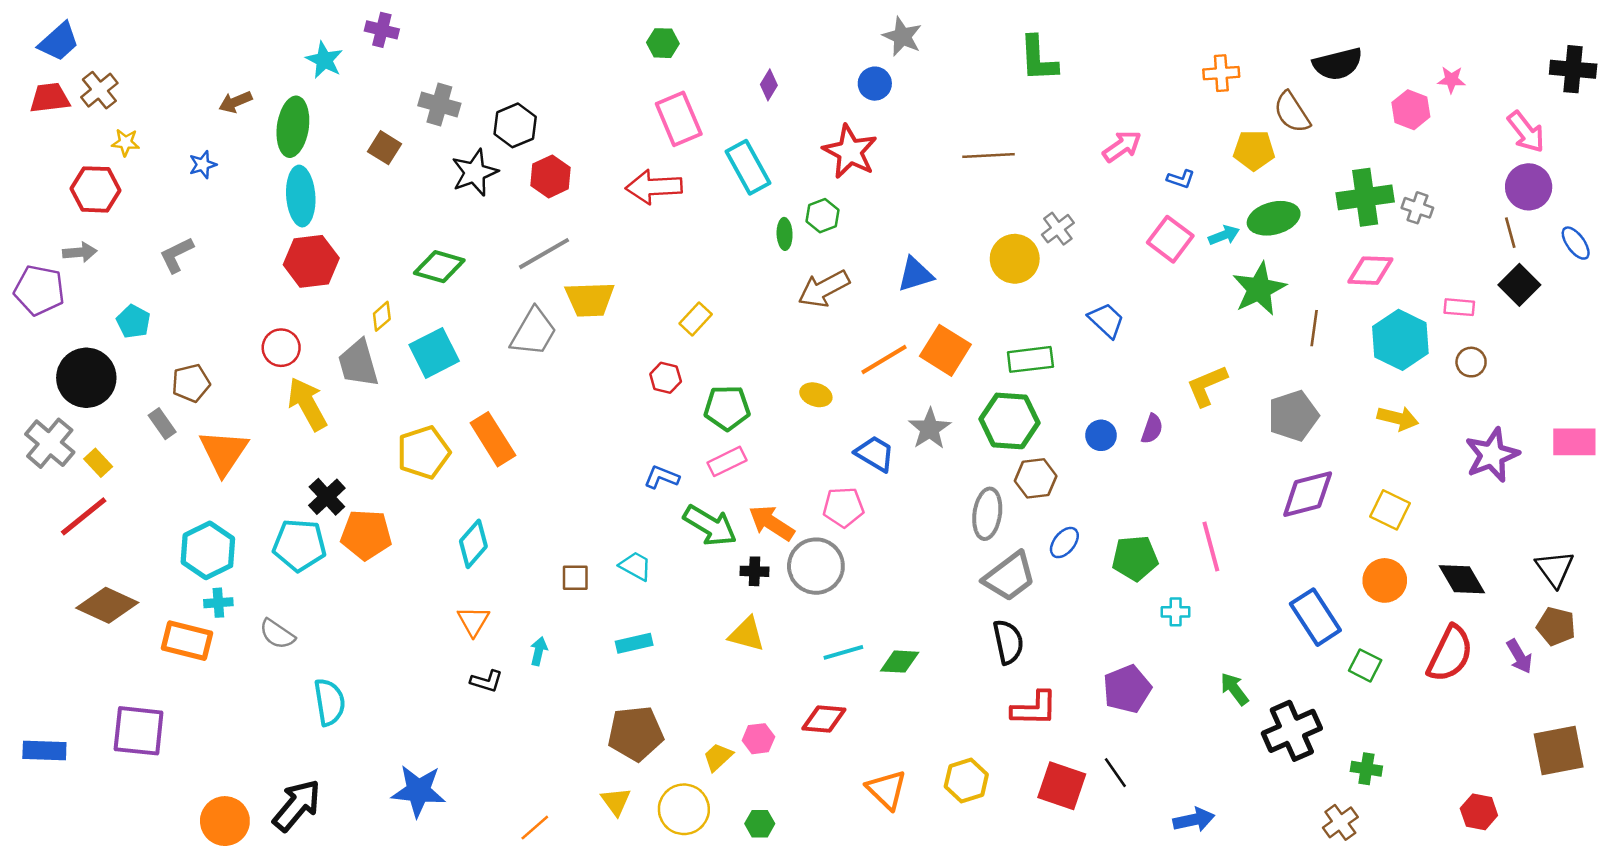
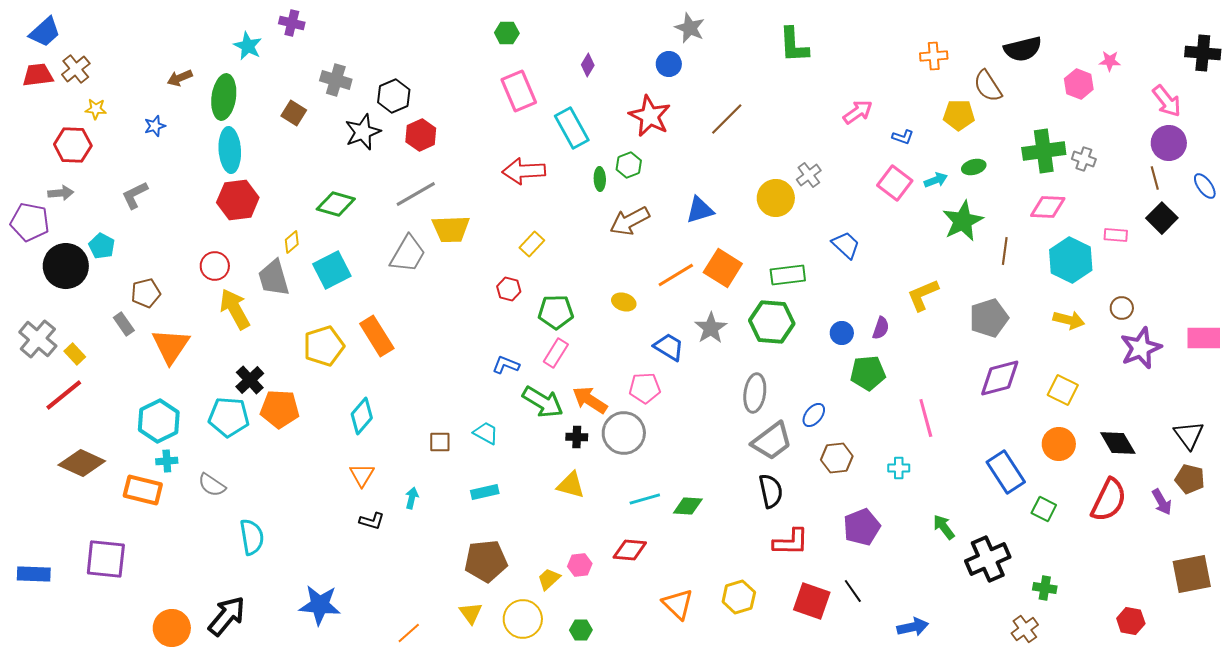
brown line: (989, 155) -> (727, 119), moved, turned -42
red arrow: (654, 187) -> (524, 171), moved
green ellipse: (1274, 218) -> (974, 167), size x0.6
brown circle: (1471, 362) -> (1122, 308), moved
black circle: (86, 378) -> (66, 266), moved
pink rectangle: (727, 461) -> (556, 353), turned -32
brown hexagon: (1036, 478) -> (837, 458), moved
green pentagon: (1135, 558) -> (868, 373), moved

